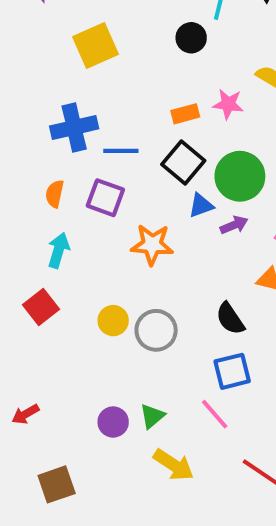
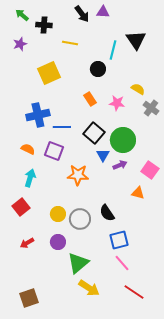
orange rectangle: (185, 114) -> (90, 99), moved, turned 72
orange semicircle: (55, 194) -> (28, 149), turned 104
blue triangle: (201, 206) -> (103, 155), turned -40
black semicircle: (230, 319) -> (107, 213), moved
red arrow: (25, 414) -> (27, 243), moved
pink line: (215, 414) -> (122, 263), moved
green triangle: (152, 416) -> (78, 263), size x1.6
purple circle: (113, 422) -> (58, 242), moved

